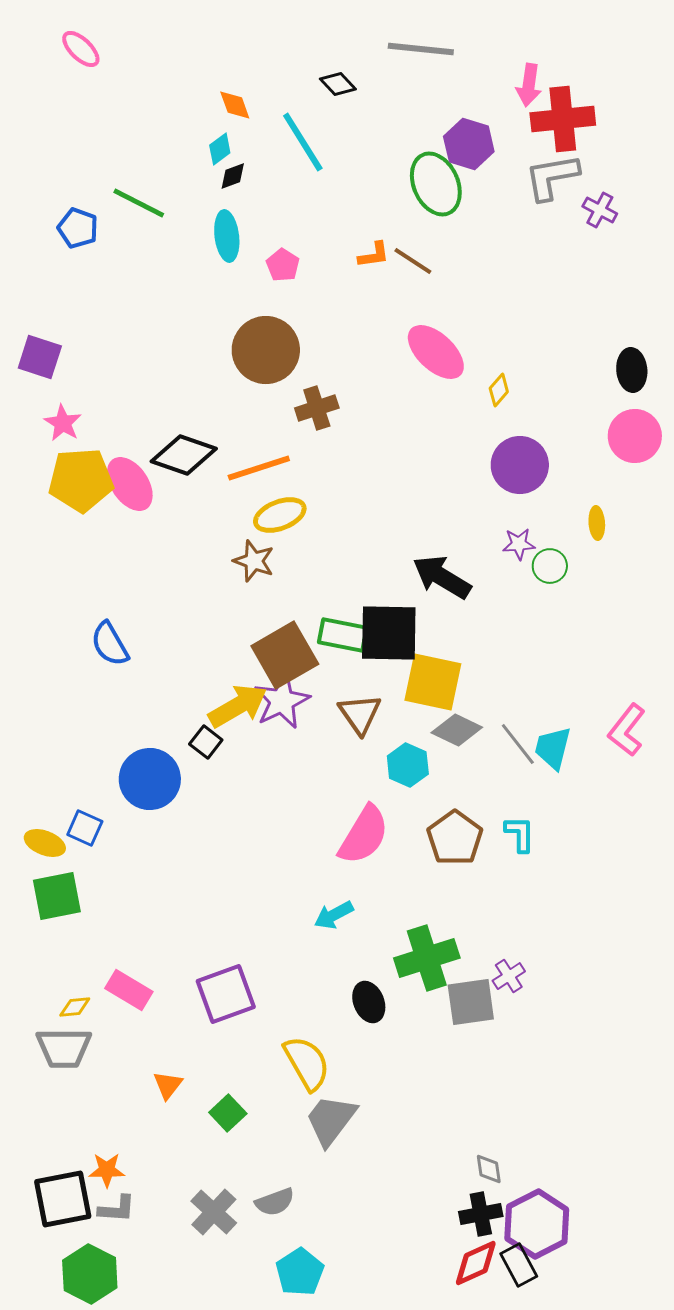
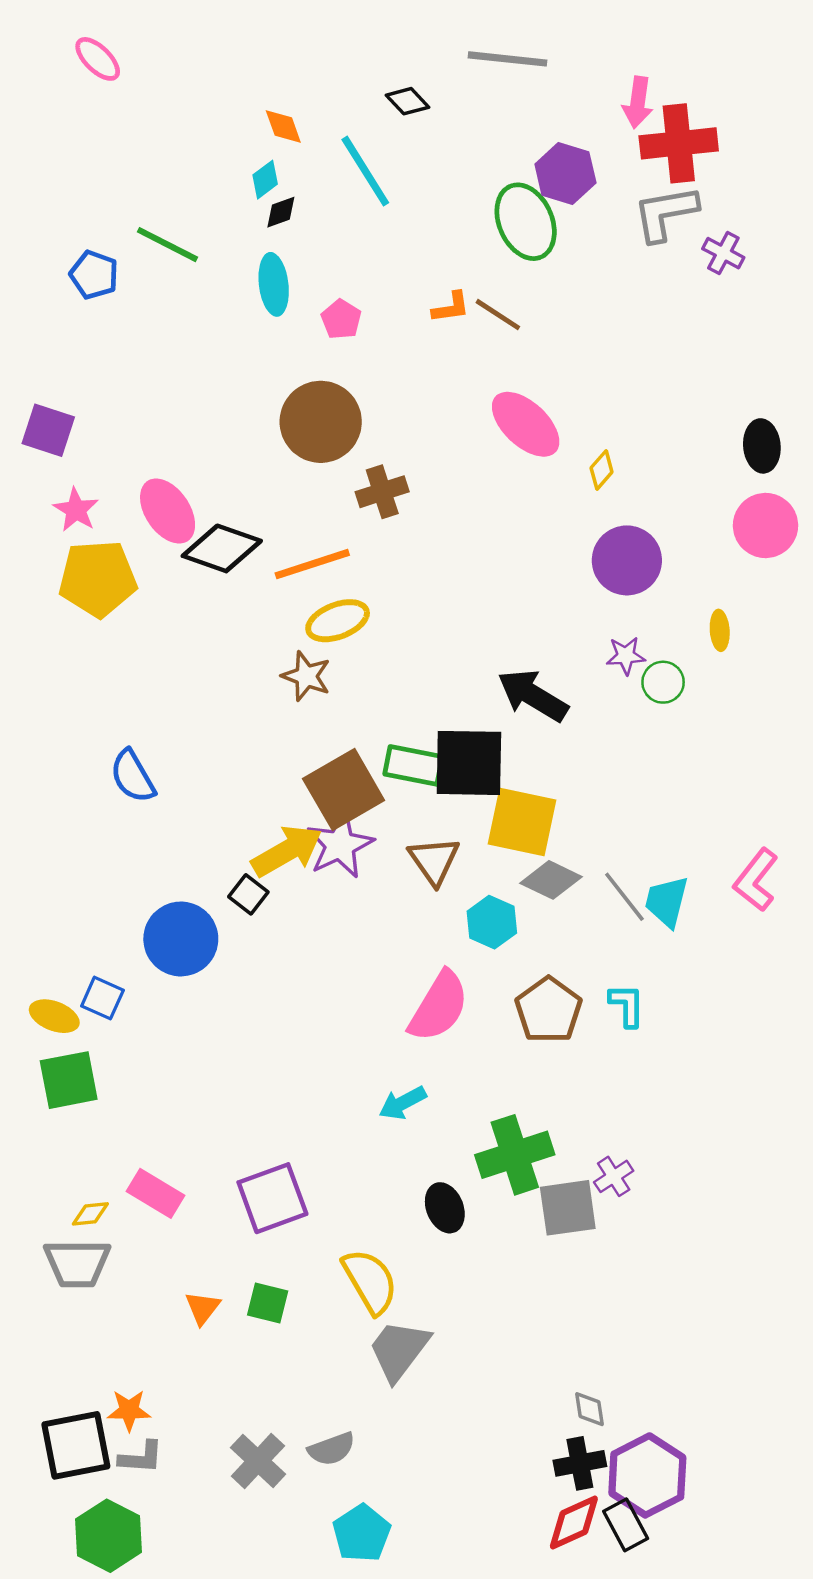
pink ellipse: (130, 484) -> (168, 511), moved
green square: (228, 1113) -> (268, 1303), moved, turned -33

